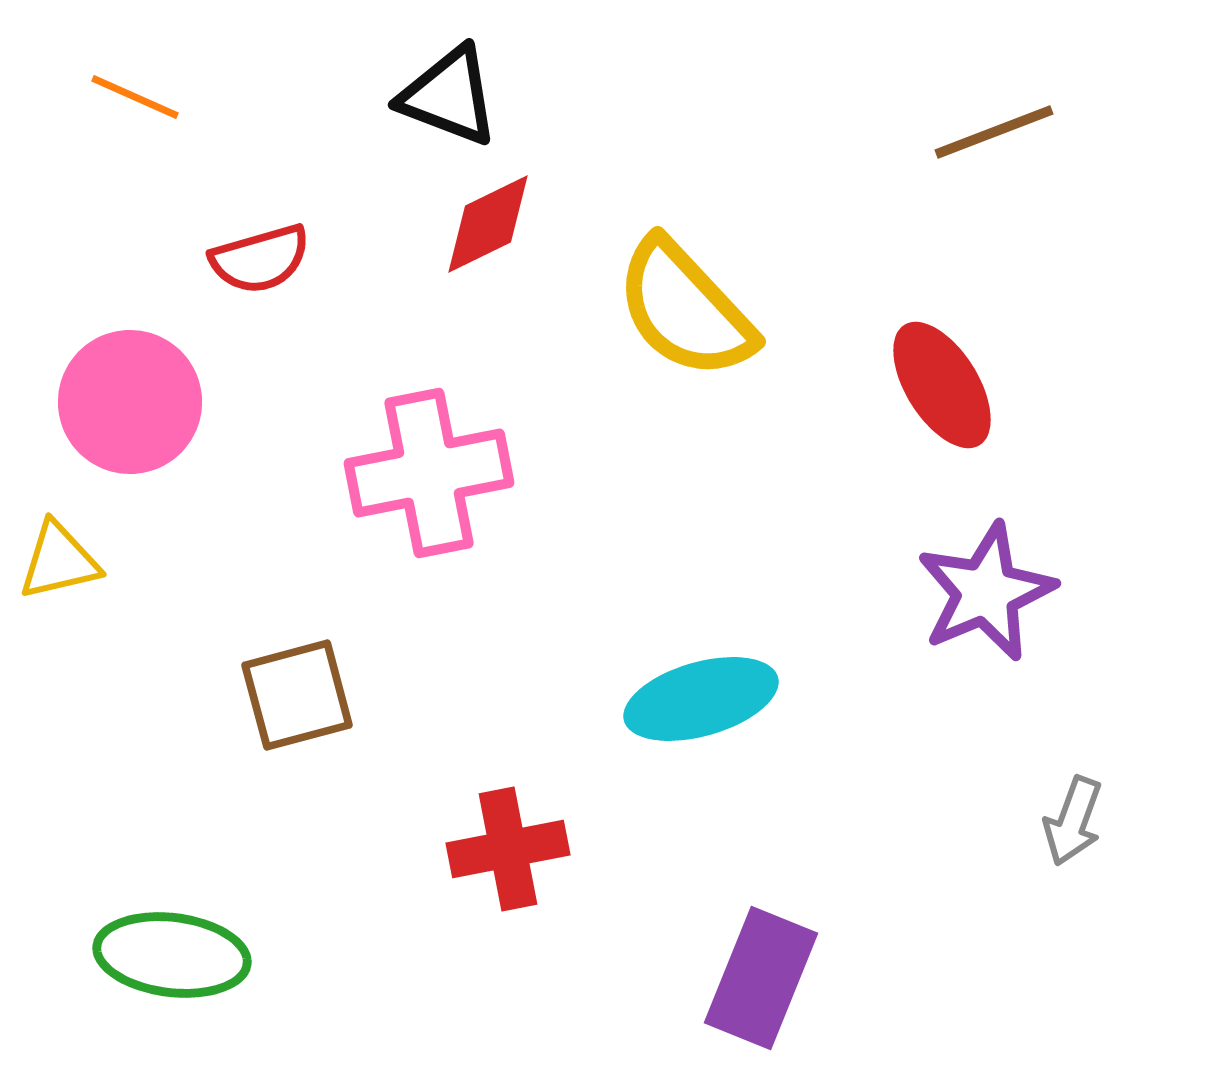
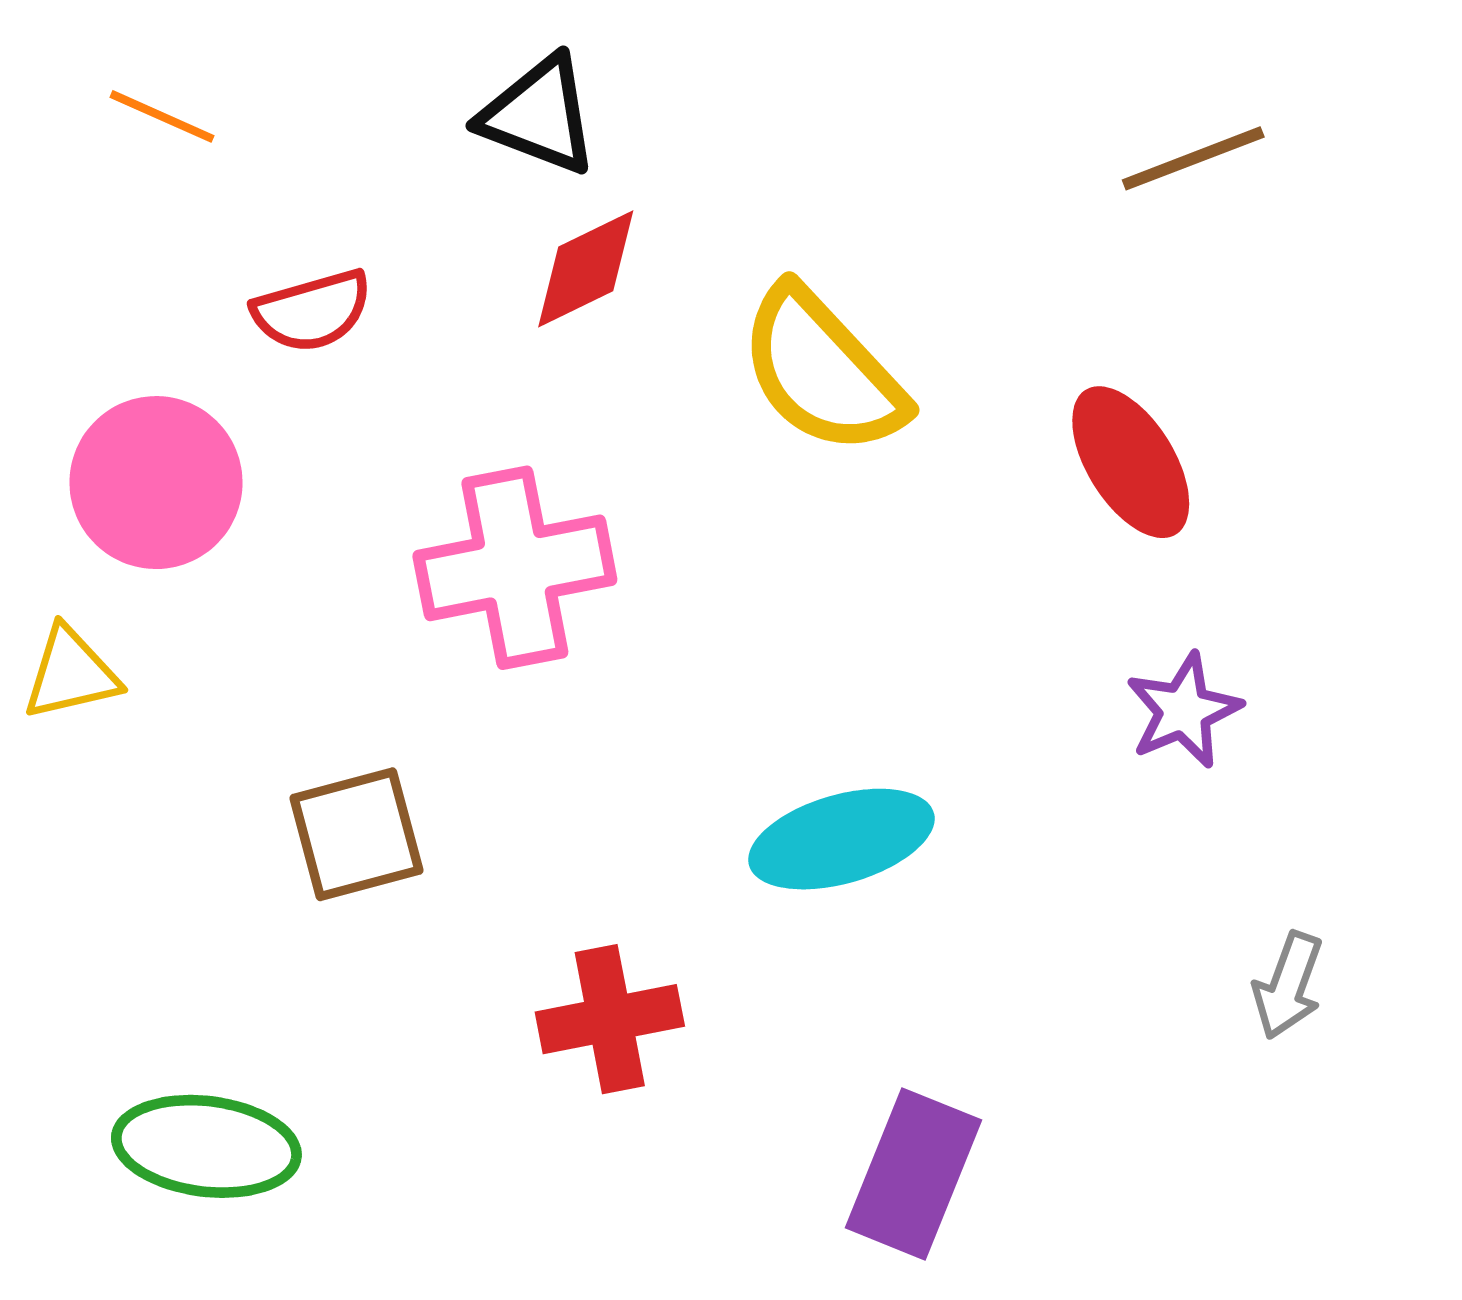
purple star: (986, 592) -> (1184, 711), size x0.7

